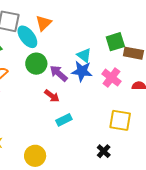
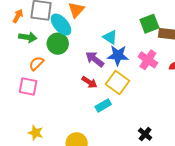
cyan triangle: (84, 55) -> (110, 37), moved
green circle: (36, 64) -> (58, 44), moved
yellow square: (120, 120) -> (118, 83), moved, turned 30

